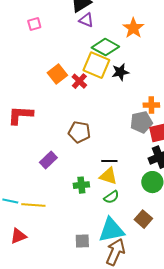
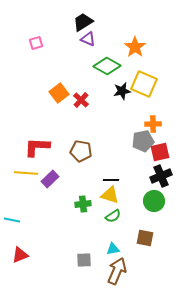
yellow square: (96, 65) -> (144, 84), moved
red L-shape: (20, 115) -> (37, 147), moved
yellow line: (33, 205) -> (26, 173), moved
brown square: (143, 219) -> (145, 238), turned -30
cyan triangle: (111, 230) -> (113, 249), size x0.5

